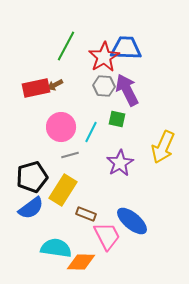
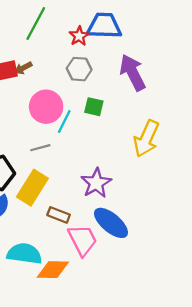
red star: (104, 57) -> (79, 36), size x0.6
purple arrow: (127, 90) -> (133, 73), moved
pink circle: (61, 127) -> (46, 107), moved
purple star: (120, 163) -> (96, 183), moved

